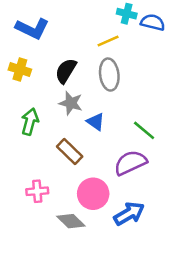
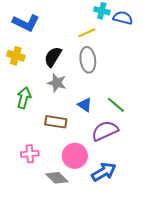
blue triangle: (96, 122) -> (85, 105), moved
brown rectangle: (70, 151) -> (56, 122), turned -35

